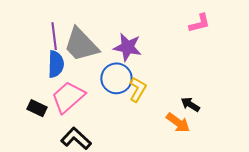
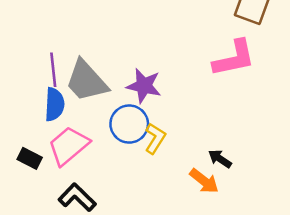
pink L-shape: (200, 23) -> (234, 58), size x1.6

